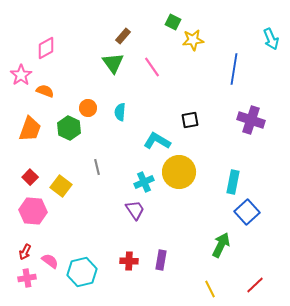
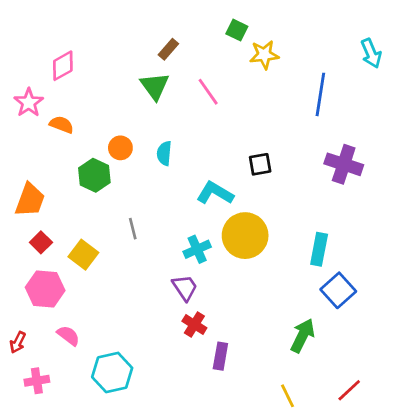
orange trapezoid: (30, 129) -> (30, 200), moved
red arrow: (25, 252) -> (18, 342), moved
pink semicircle: (50, 261) -> (68, 336), moved
red cross: (129, 261) -> (194, 325), moved, turned 30

